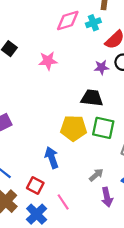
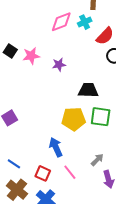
pink star: (48, 61) -> (31, 56), moved
purple star: (102, 67) -> (59, 65), moved
pink line: (63, 202) -> (70, 172), moved

